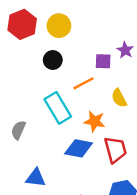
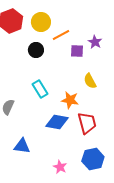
orange line: (83, 83) -> (61, 35), moved
cyan rectangle: (58, 108) -> (40, 89), size x0.7

